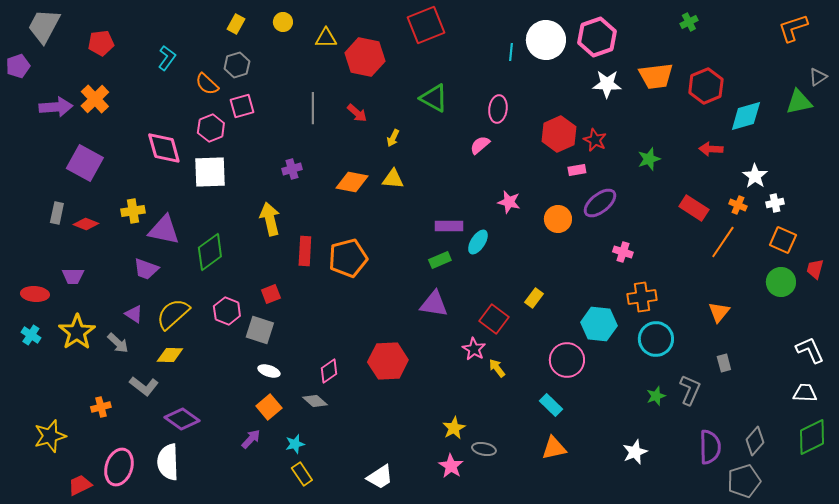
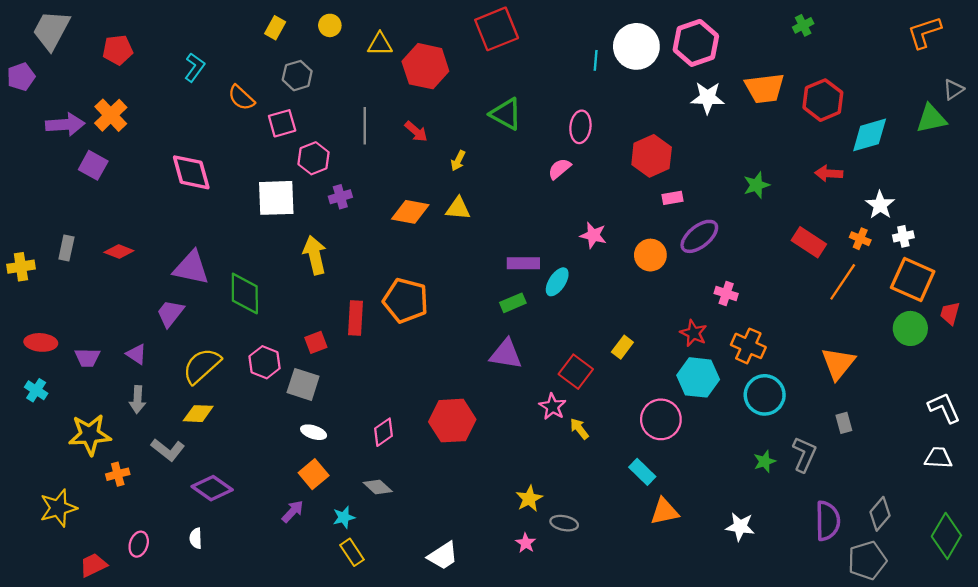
gray hexagon: (237, 65) -> (297, 76), moved
pink hexagon: (211, 128) -> (314, 158), moved
red star: (595, 140) -> (694, 333), moved
purple square: (85, 163) -> (93, 165), moved, size x0.7
white square: (210, 172) -> (276, 198), moved
yellow cross: (133, 211) -> (21, 267), moved
red diamond: (86, 224) -> (119, 252), moved
orange square: (783, 240) -> (913, 280), size x1.4
red rectangle: (305, 251) -> (356, 318), moved
green diamond: (210, 252) -> (245, 294), turned -54
orange pentagon: (348, 258) -> (406, 300), turned 30
purple trapezoid: (146, 269) -> (170, 313), turned 108
purple trapezoid: (73, 276) -> (87, 358), moved
orange cross: (642, 297) -> (748, 346), turned 32
orange triangle: (719, 312) -> (838, 363), size x1.4
purple triangle: (134, 314) -> (136, 354), moved
yellow star: (77, 332) -> (90, 435), moved, turned 30
gray arrow: (118, 343) -> (138, 400), turned 50
gray diamond: (315, 401) -> (378, 487), moved
green diamond: (812, 437) -> (946, 536), moved, turned -33
orange triangle: (554, 448) -> (664, 511), moved
white star: (635, 452) -> (740, 527), turned 30
white semicircle: (168, 462) -> (196, 538), size x0.5
pink star: (451, 466) -> (526, 543), size x0.7
pink ellipse: (119, 467) -> (139, 544), size x0.6

